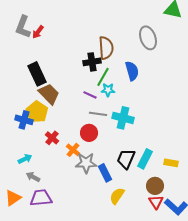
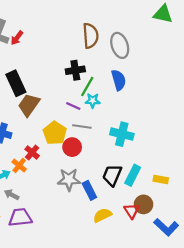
gray ellipse: (148, 38) -> (120, 45), moved
brown semicircle: (106, 48) -> (90, 36), moved
brown trapezoid: (49, 94) -> (29, 105), turned -100
yellow pentagon: (37, 112) -> (55, 133), moved
cyan cross: (123, 118) -> (122, 134), moved
orange cross: (73, 150) -> (19, 165), moved
yellow semicircle: (117, 196) -> (102, 215), turned 30
red triangle: (156, 202) -> (132, 211), moved

